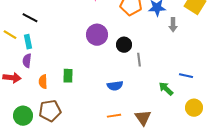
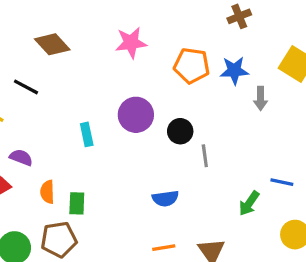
cyan rectangle: (28, 42) -> (87, 134), moved
purple semicircle: (27, 61) -> (21, 157), turned 104
green rectangle: (68, 76) -> (77, 203), moved
green arrow: (166, 89) -> (249, 203), turned -98

